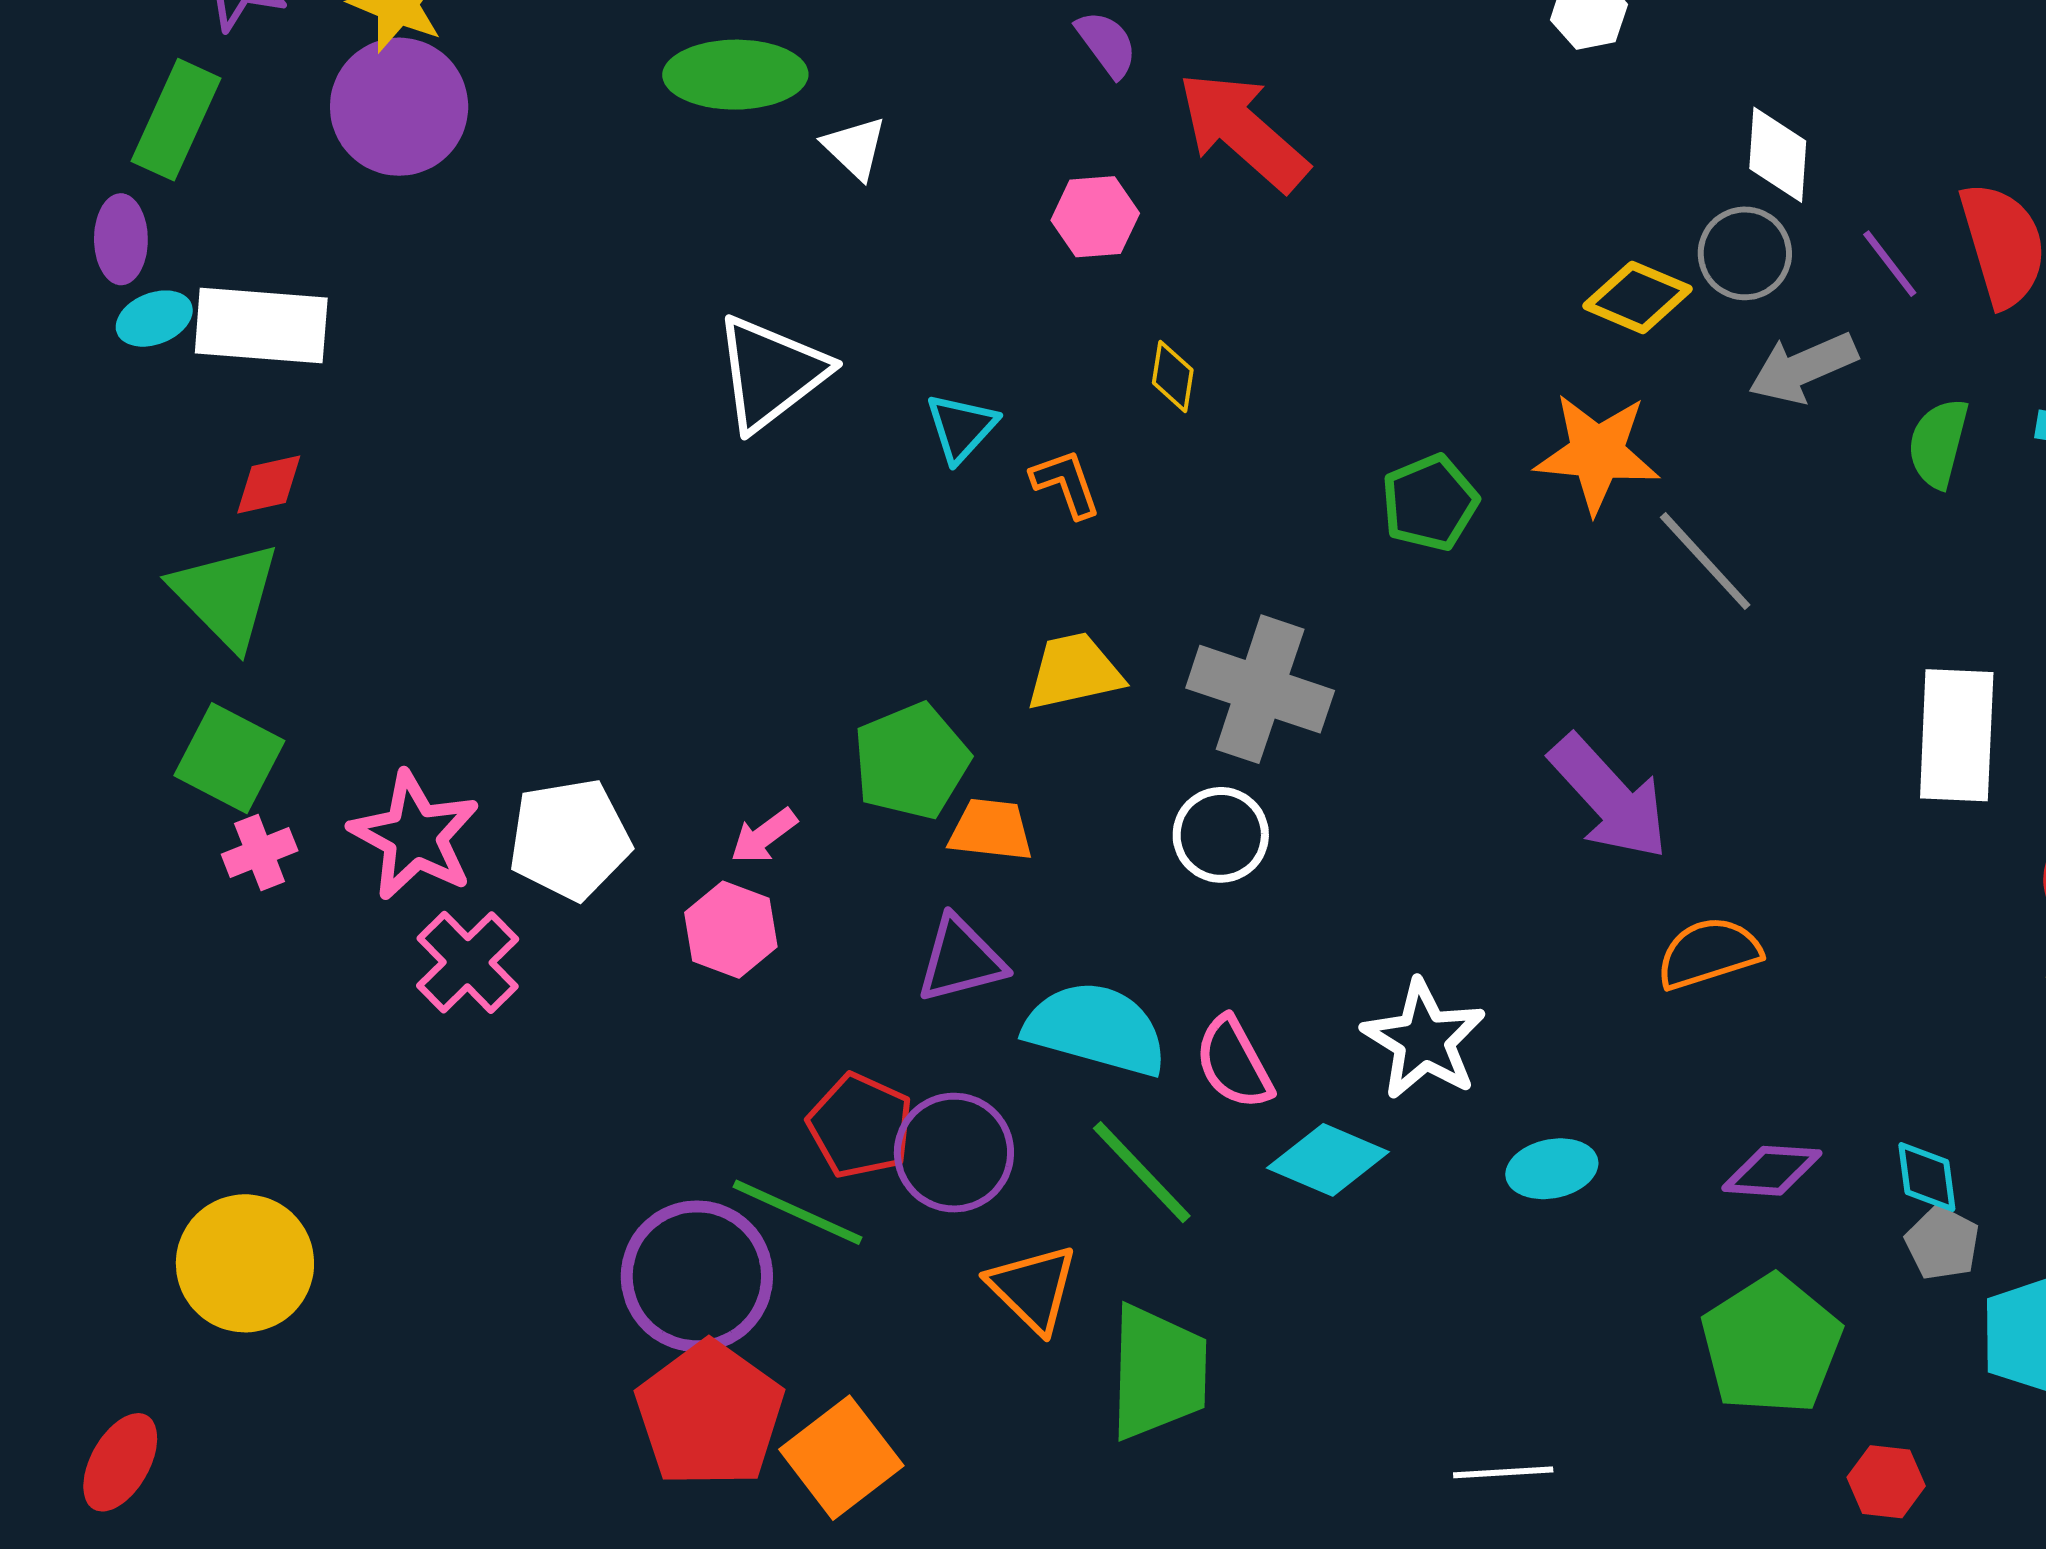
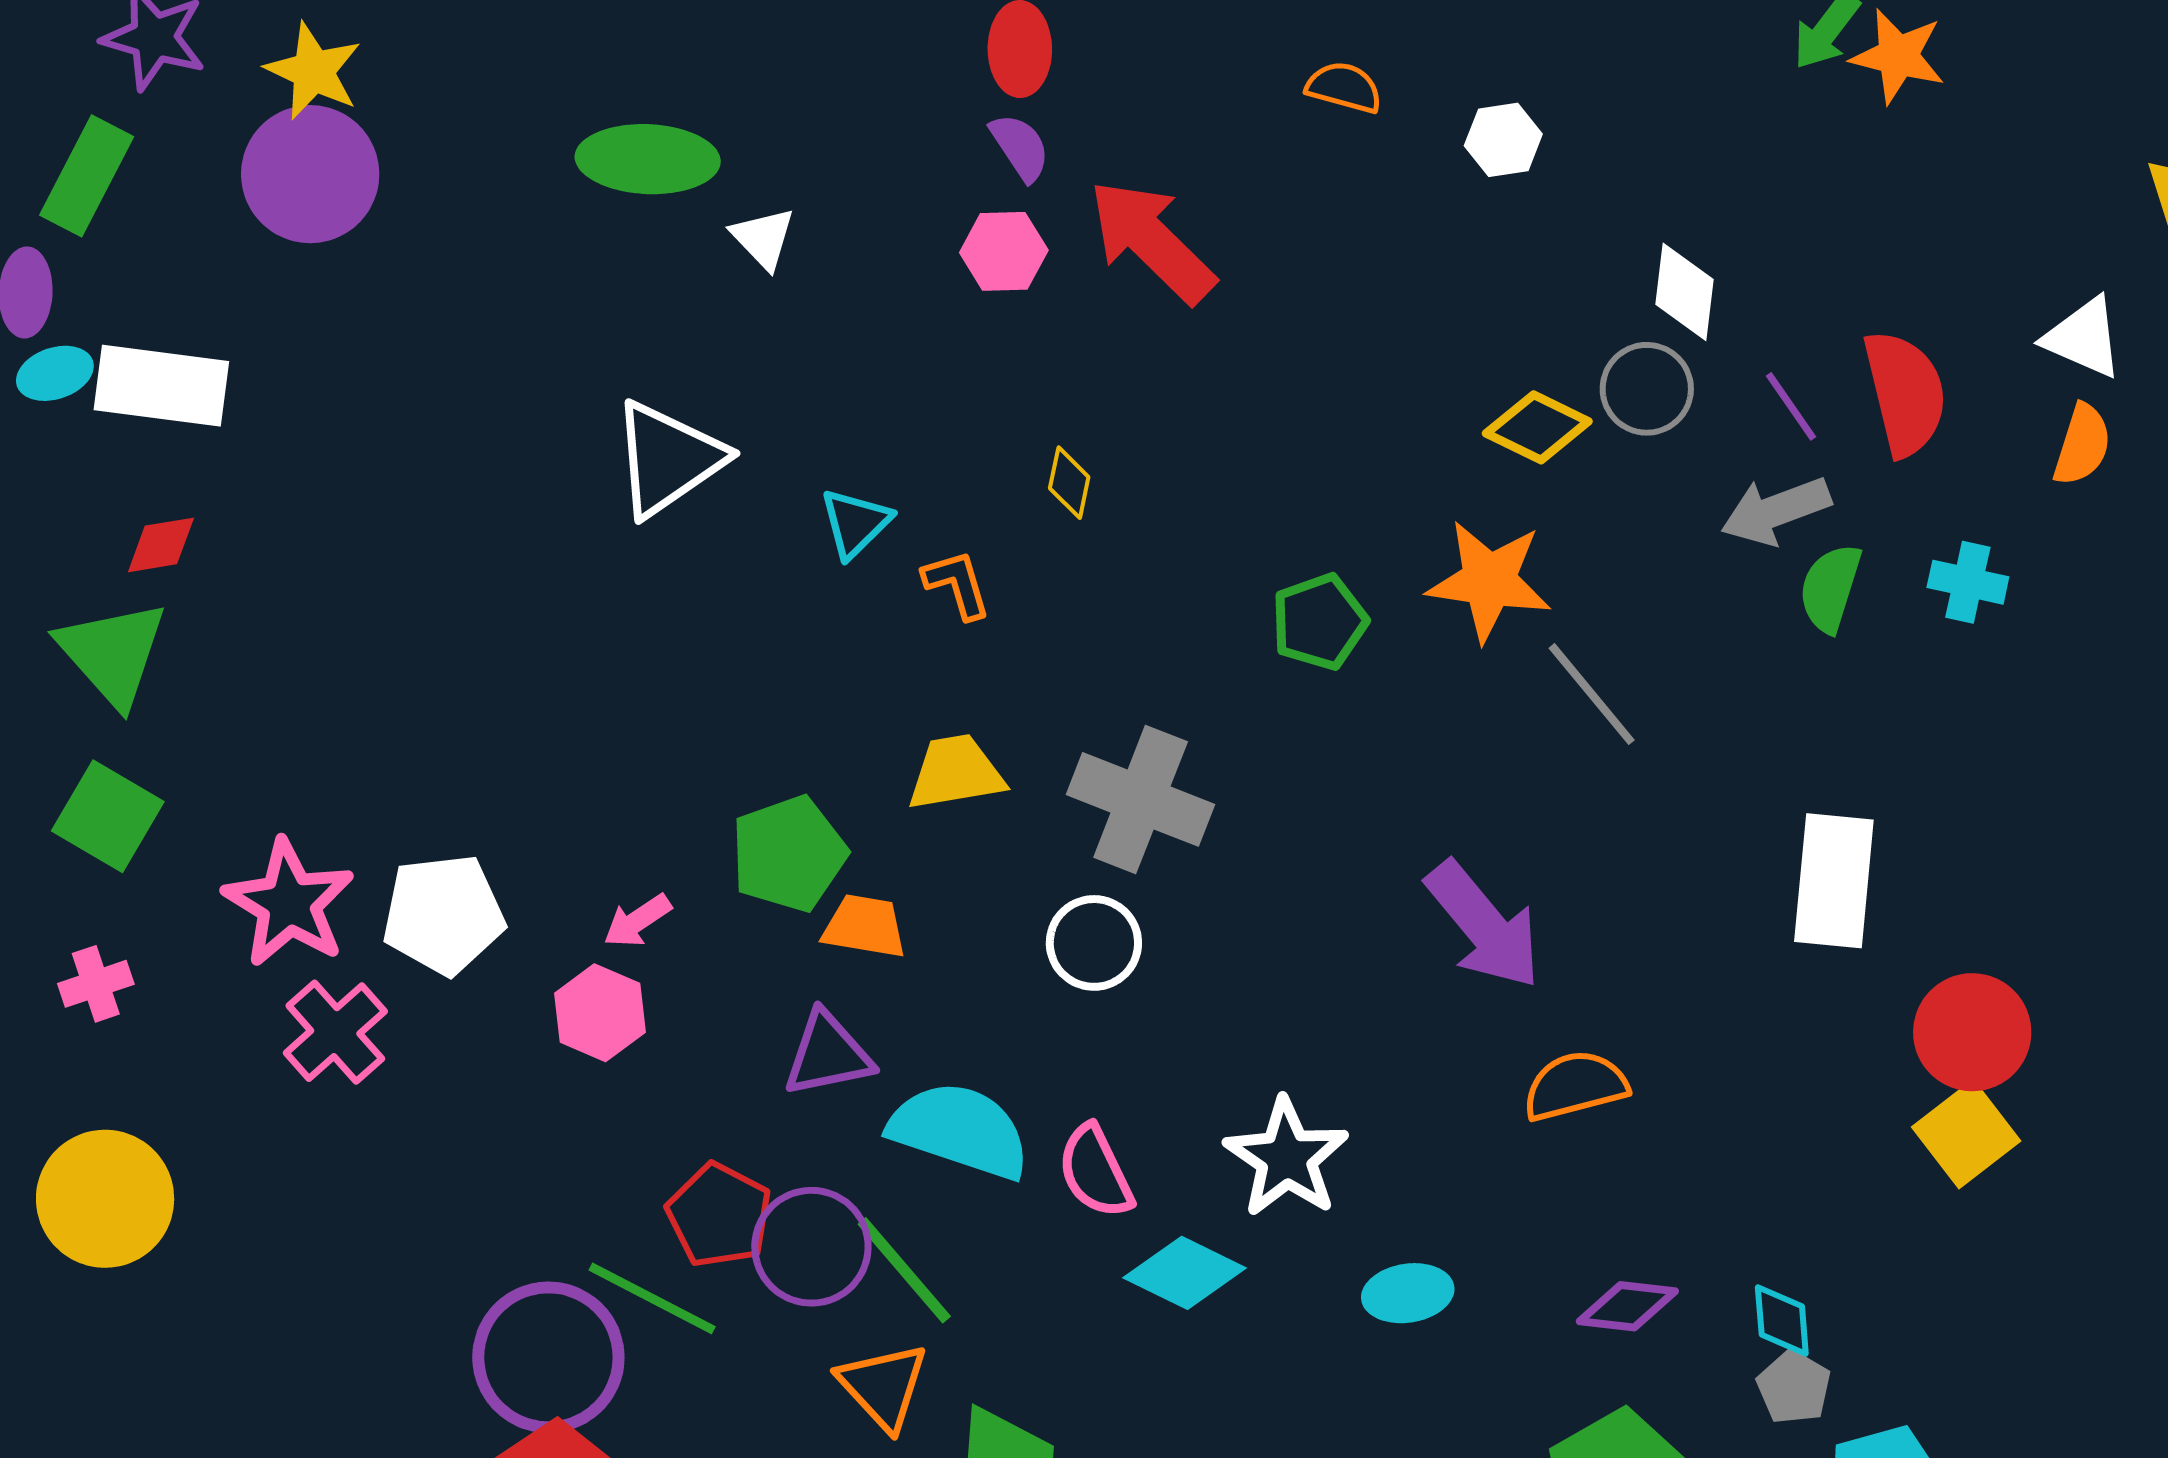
pink hexagon: (1095, 217) -> (1004, 251), moved
gray arrow: (1803, 368) -> (1776, 511), moved
pink cross: (260, 852) -> (96, 984), moved
green line: (1142, 1172) -> (904, 1270), moved
yellow circle: (245, 1263) -> (105, 1199), moved

